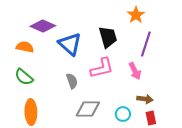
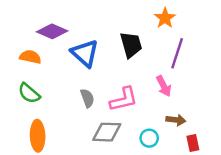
pink L-shape: (102, 68) -> (124, 99), moved
red rectangle: (151, 118) -> (193, 143), moved

